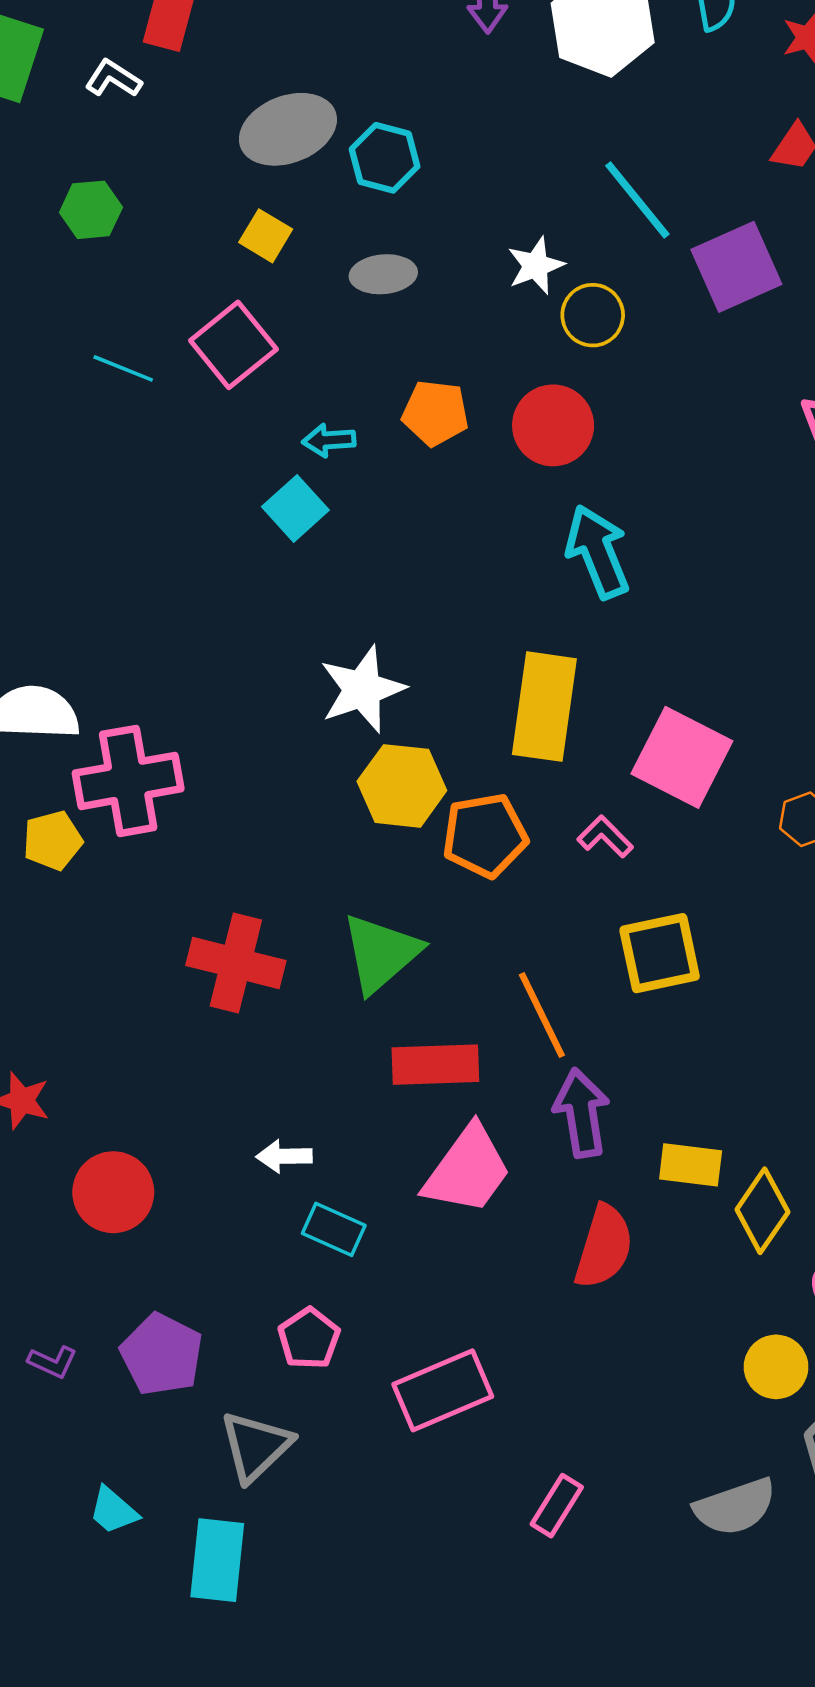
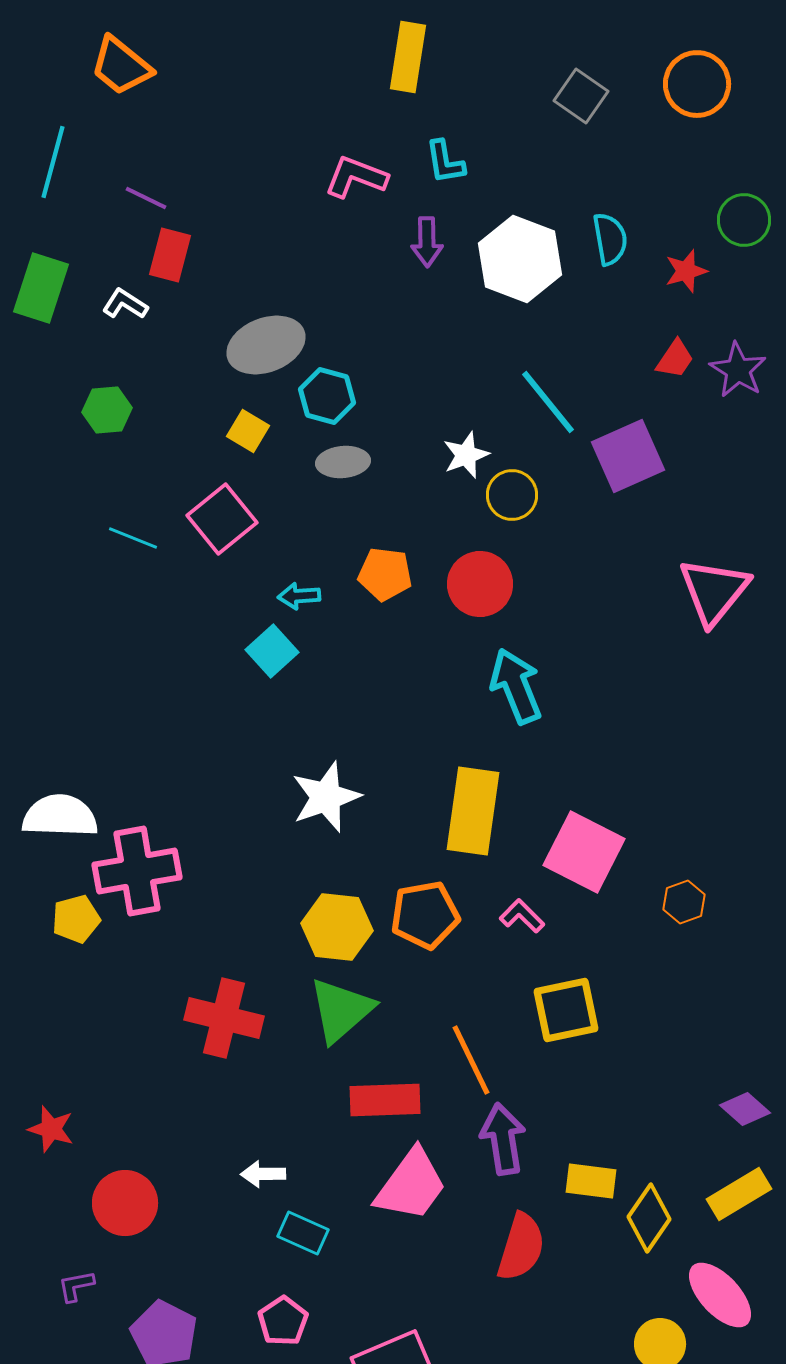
cyan hexagon: (385, 158) -> (327, 396), moved
yellow hexagon: (402, 786) -> (337, 927), moved
purple L-shape: (53, 1362) -> (76, 1286), moved, turned 144

